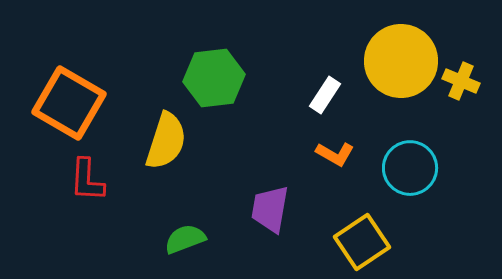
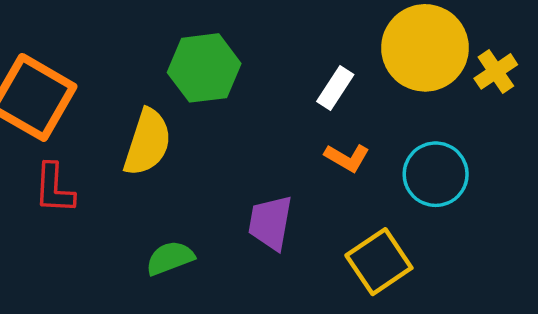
yellow cross: (461, 81) -> (496, 71), turned 33

